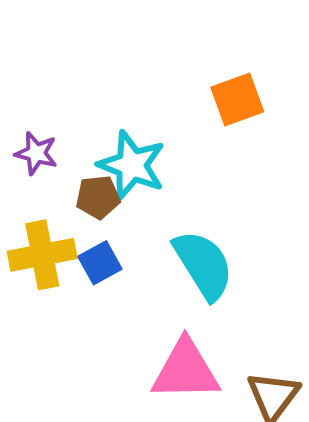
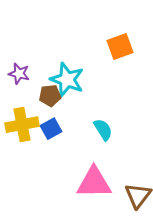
cyan semicircle: (203, 265) -> (103, 130), size x0.6

